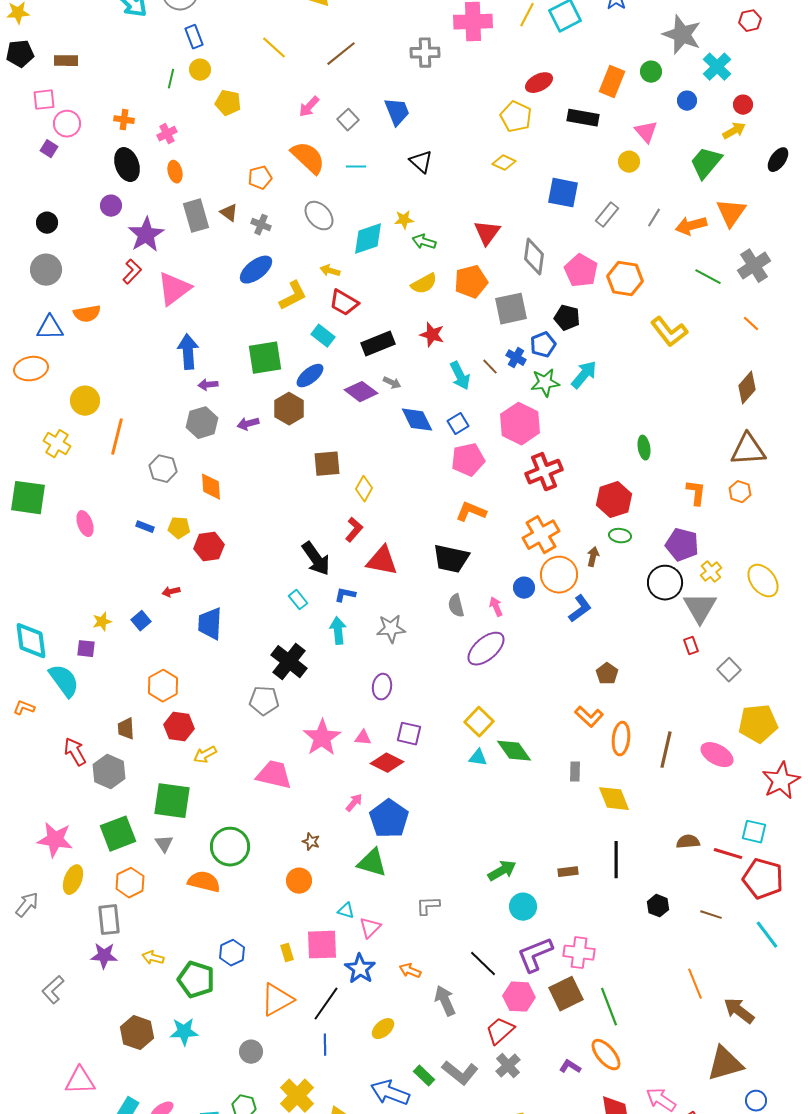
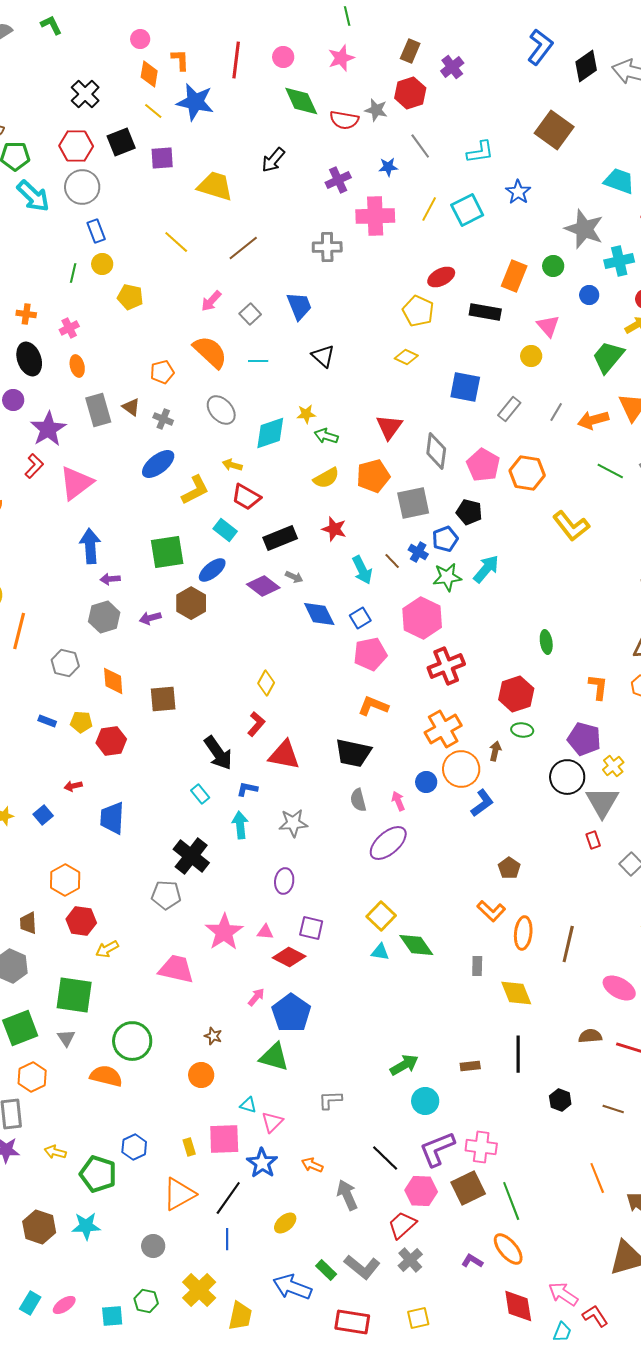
cyan cross: (717, 67) -> (619, 261), turned 32
brown square: (327, 464) -> (163, 699), moved
pink ellipse: (717, 755) -> (619, 988), moved

